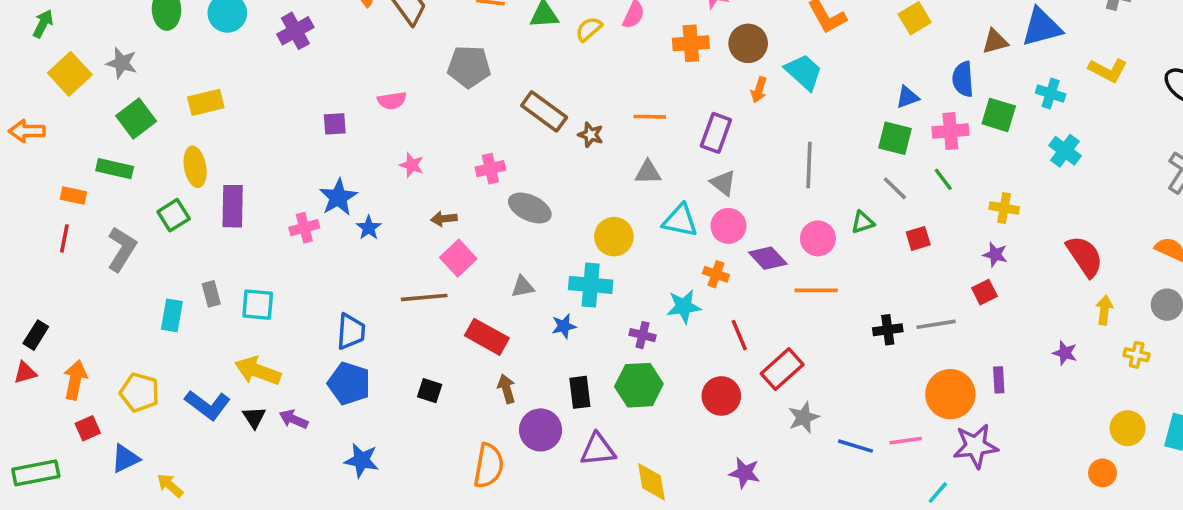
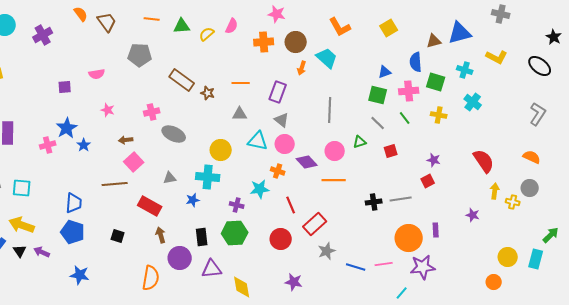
yellow cross: (1004, 208) -> (439, 115), moved
yellow cross: (1137, 355) -> (513, 202), moved

